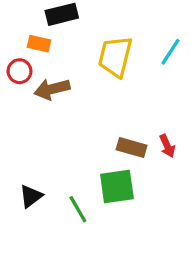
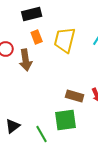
orange rectangle: (39, 44) -> (37, 37), moved, turned 56
brown arrow: (52, 89) -> (26, 60), turned -85

